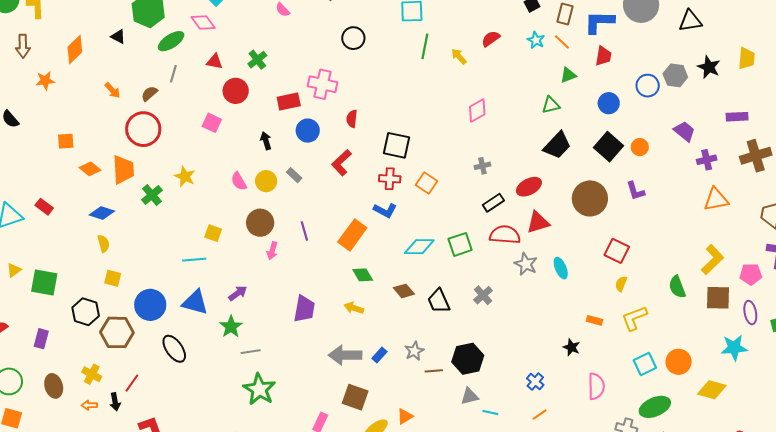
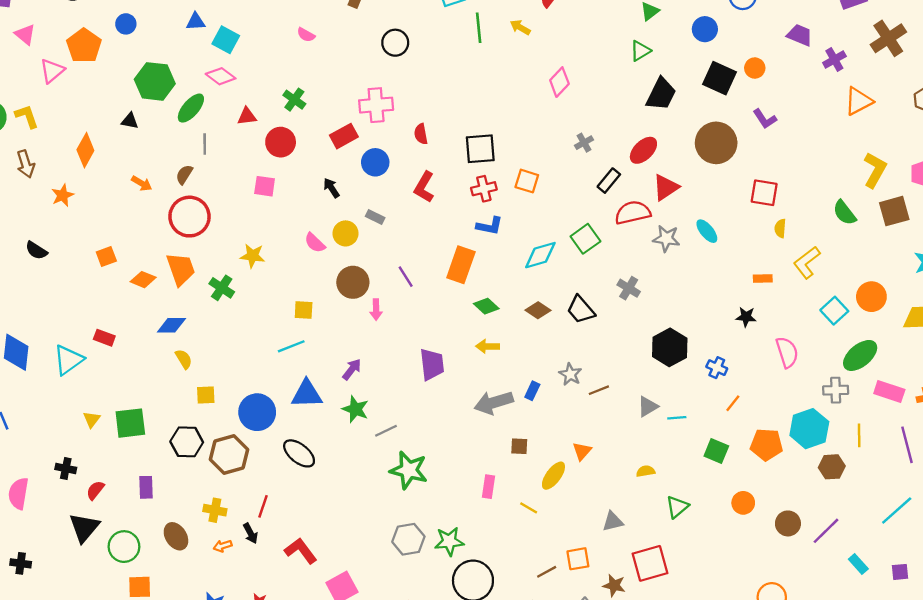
black hexagon: (468, 359) -> (670, 347), moved
brown square: (355, 397) -> (519, 446), size x0.6

